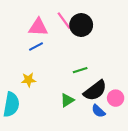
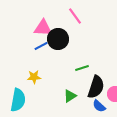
pink line: (64, 21) -> (75, 16), moved
black circle: (81, 25) -> (58, 39), moved
black semicircle: (95, 91) -> (96, 87), turned -35

